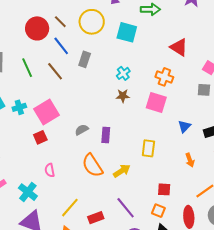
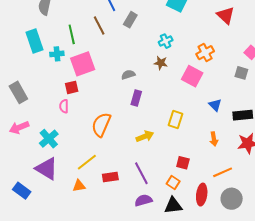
red triangle: (179, 47) -> (226, 15), moved
green line: (27, 68) -> (72, 34), moved
orange cross: (164, 77) -> (205, 53), turned 30
blue triangle: (184, 126) -> (215, 105), turned -40
gray semicircle: (82, 130) -> (128, 75), moved
orange semicircle: (92, 165) -> (101, 125), moved, turned 45
pink semicircle: (50, 170) -> (64, 106), moved

